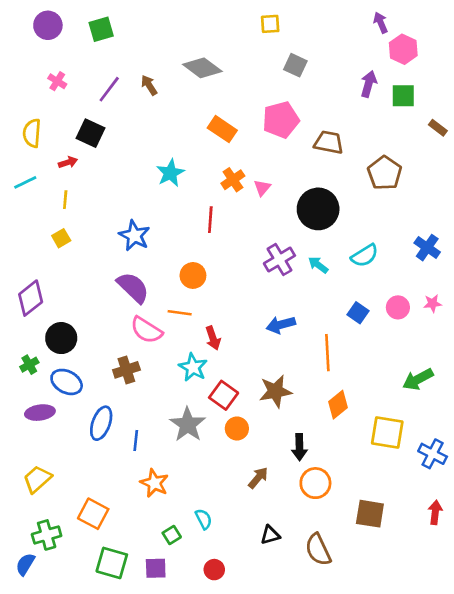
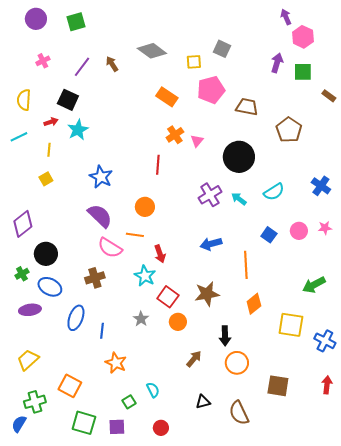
yellow square: (270, 24) -> (194, 62), moved
pink cross: (57, 81) -> (43, 61), turned 32
cyan star: (170, 173) -> (78, 130), moved
gray star: (188, 425) -> (141, 319), size x0.6

